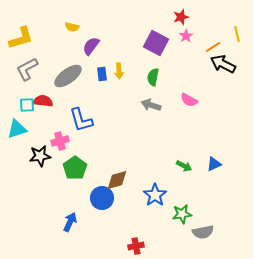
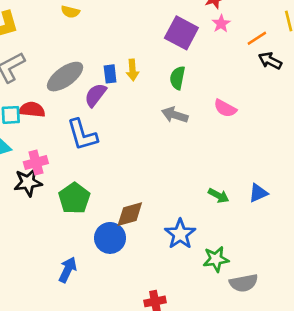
purple semicircle: (91, 46) -> (95, 95), moved
black arrow: (223, 64) -> (270, 61), size x0.7
pink cross: (60, 141) -> (36, 163), moved

